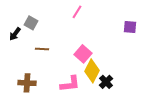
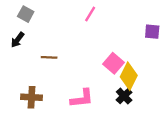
gray square: (31, 23) -> (26, 14), moved
pink square: (83, 54) -> (114, 63), moved
yellow diamond: (92, 71) -> (129, 76), moved

